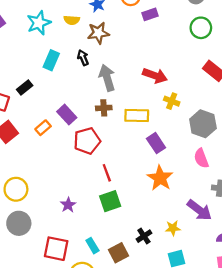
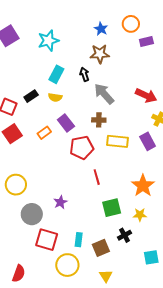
yellow semicircle: (72, 20) -> (55, 97), moved
gray arrow: (107, 78) -> (104, 94), turned -30
yellow rectangle: (137, 116) -> (118, 141), moved
purple rectangle: (156, 143) -> (148, 141), moved
green square: (110, 201) -> (112, 208), moved
gray circle: (19, 223) -> (32, 214), moved
yellow star: (173, 228) -> (140, 215), moved
cyan rectangle: (92, 246) -> (79, 240), turned 32

